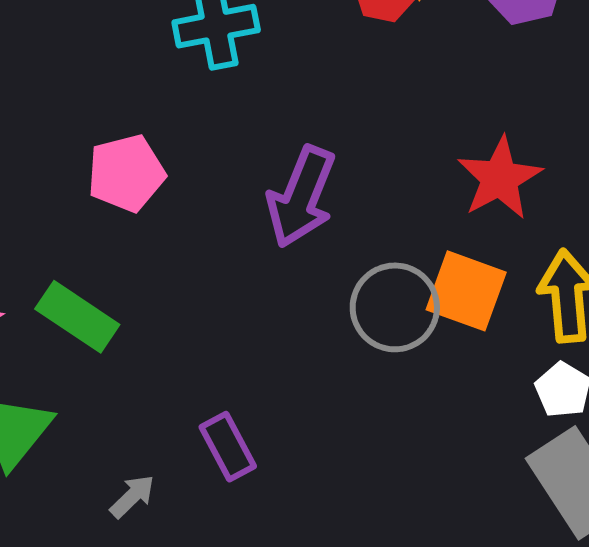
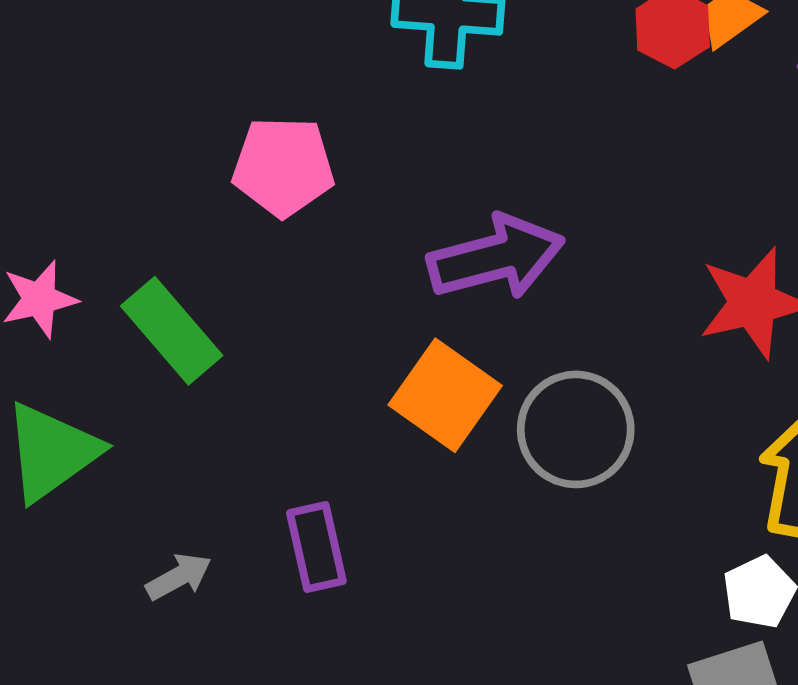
purple arrow: (301, 197) -> (496, 257), turned -142
orange square: (466, 291) -> (445, 395), moved

